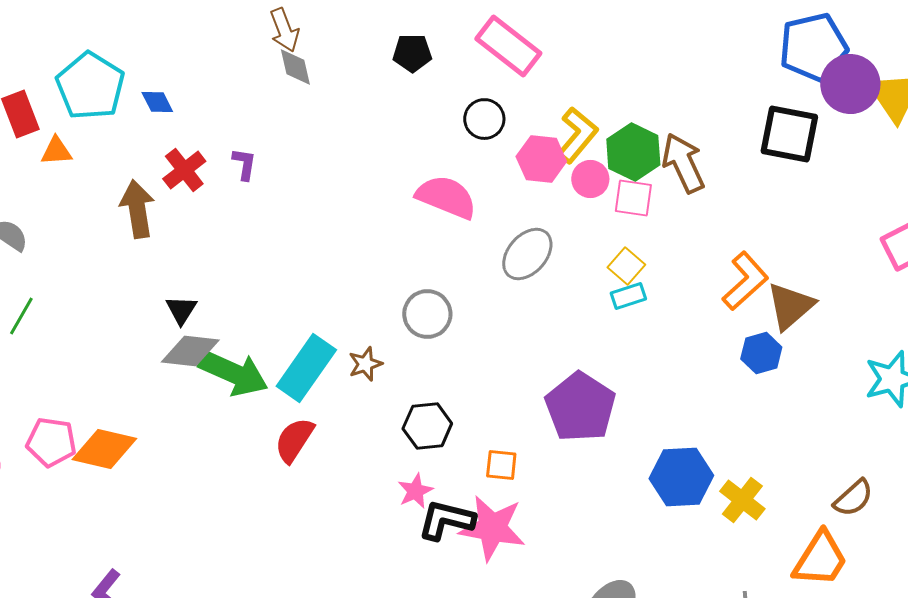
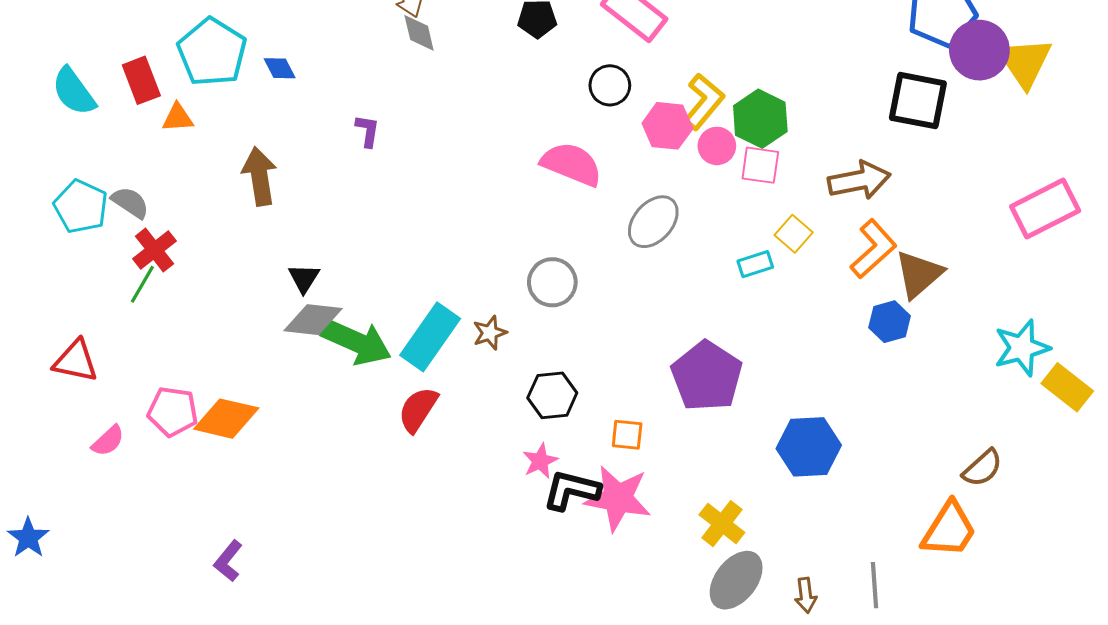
brown arrow: (683, 163) -> (859, 180), moved, turned 104
red cross: (184, 170) -> (154, 250), moved
yellow square: (626, 266) -> (794, 234), moved
yellow cross: (742, 500) -> (722, 524), moved

